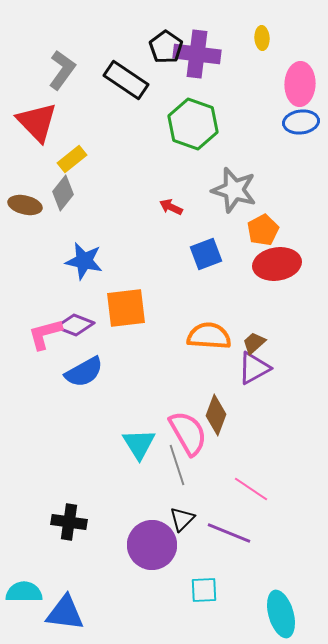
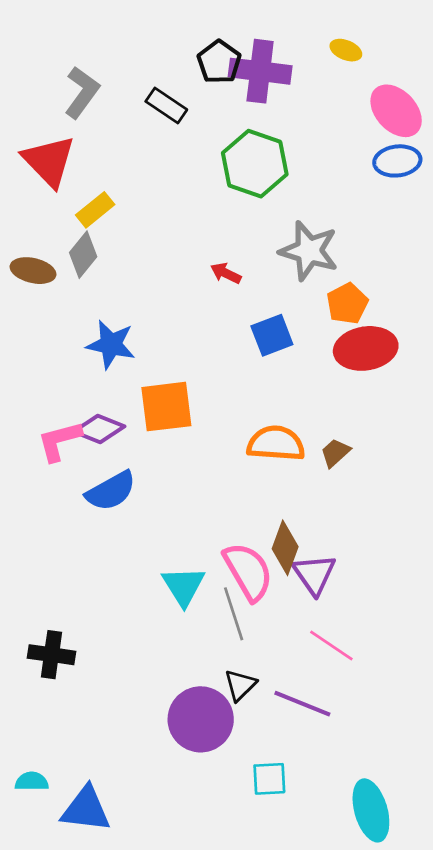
yellow ellipse: (262, 38) -> (346, 50), turned -65
black rectangle: (126, 80) -> (166, 106), size x0.7
pink ellipse: (300, 84) -> (396, 111), turned -45
purple triangle: (254, 368) -> (314, 574), moved, turned -36
black cross: (69, 522) -> (51, 655), moved
cyan semicircle: (24, 592) -> (32, 781), size x0.7

